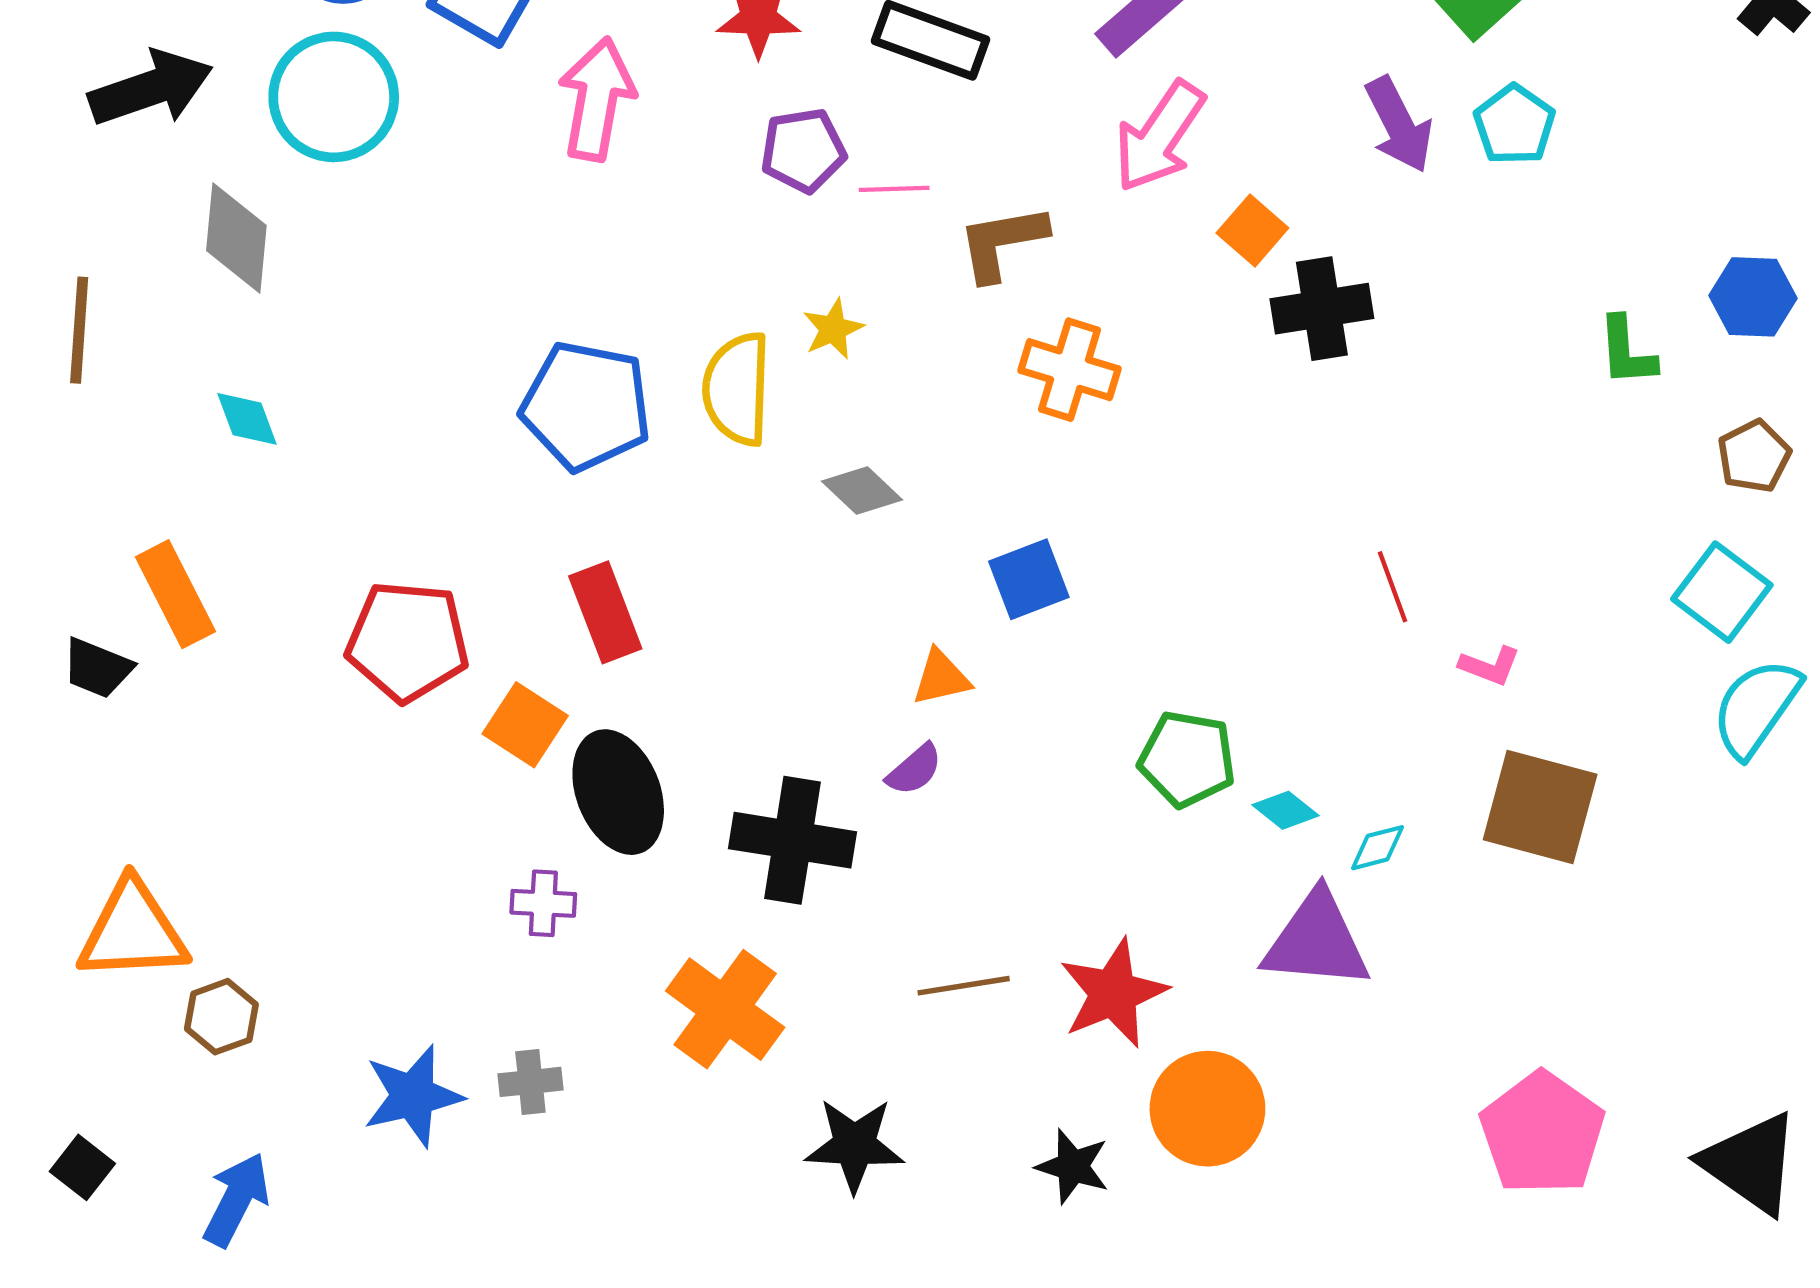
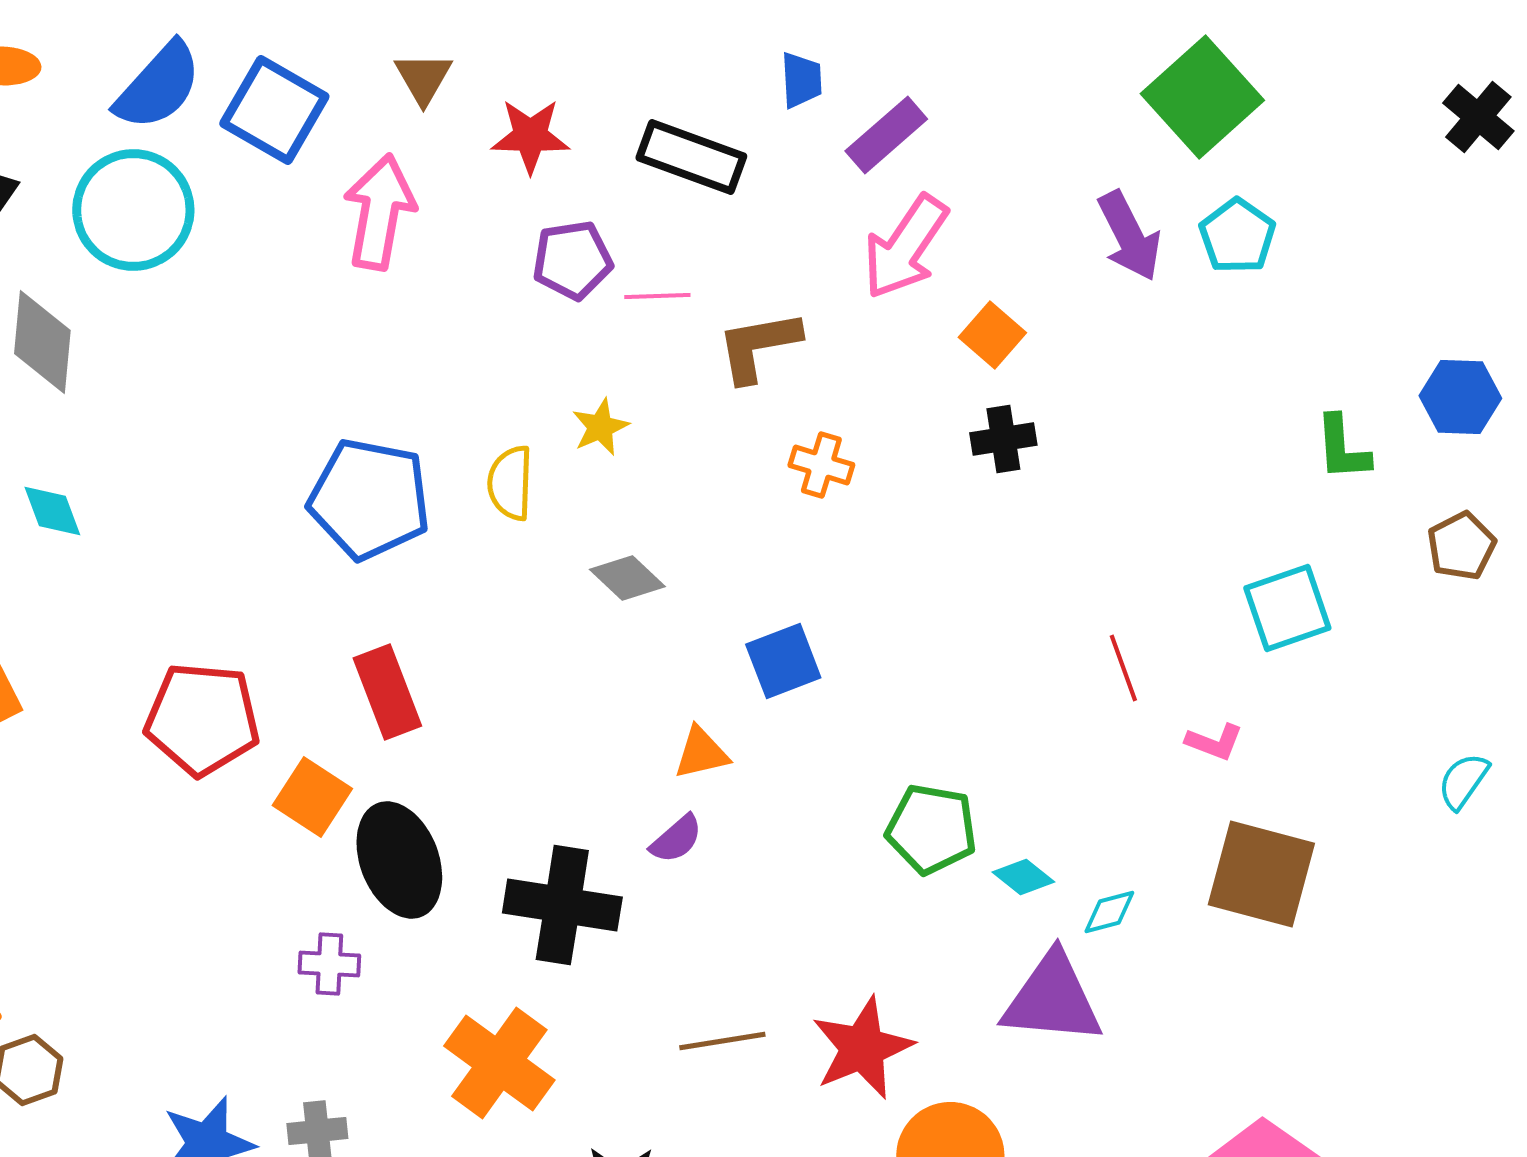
black cross: (1322, 309) -> (1003, 439), moved, size x0.7
orange cross: (1070, 370) -> (821, 465), size x0.7
yellow semicircle: (737, 389) -> (510, 483), size x0.7
cyan square: (1722, 592) -> (1287, 608), moved, turned 34
cyan semicircle: (1756, 708) -> (1463, 781), size x0.6

